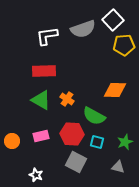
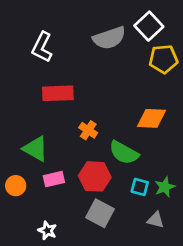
white L-shape: (47, 36) -> (42, 47), moved, turned -55
green triangle: (41, 100) -> (35, 149), moved
cyan square: (97, 142) -> (140, 187), moved

